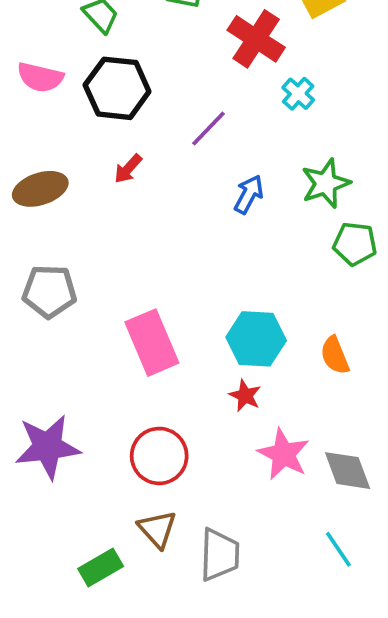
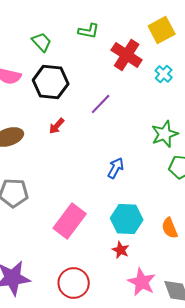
cyan cross: (298, 94) -> (164, 74), moved
blue arrow: (249, 194) -> (116, 168), moved
pink rectangle: (152, 343) -> (70, 221), turned 60

